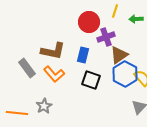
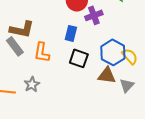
brown L-shape: (53, 51) -> (22, 29), moved
brown triangle: (119, 55) -> (107, 75), moved, turned 42
orange L-shape: (54, 74) -> (42, 52), turned 50

